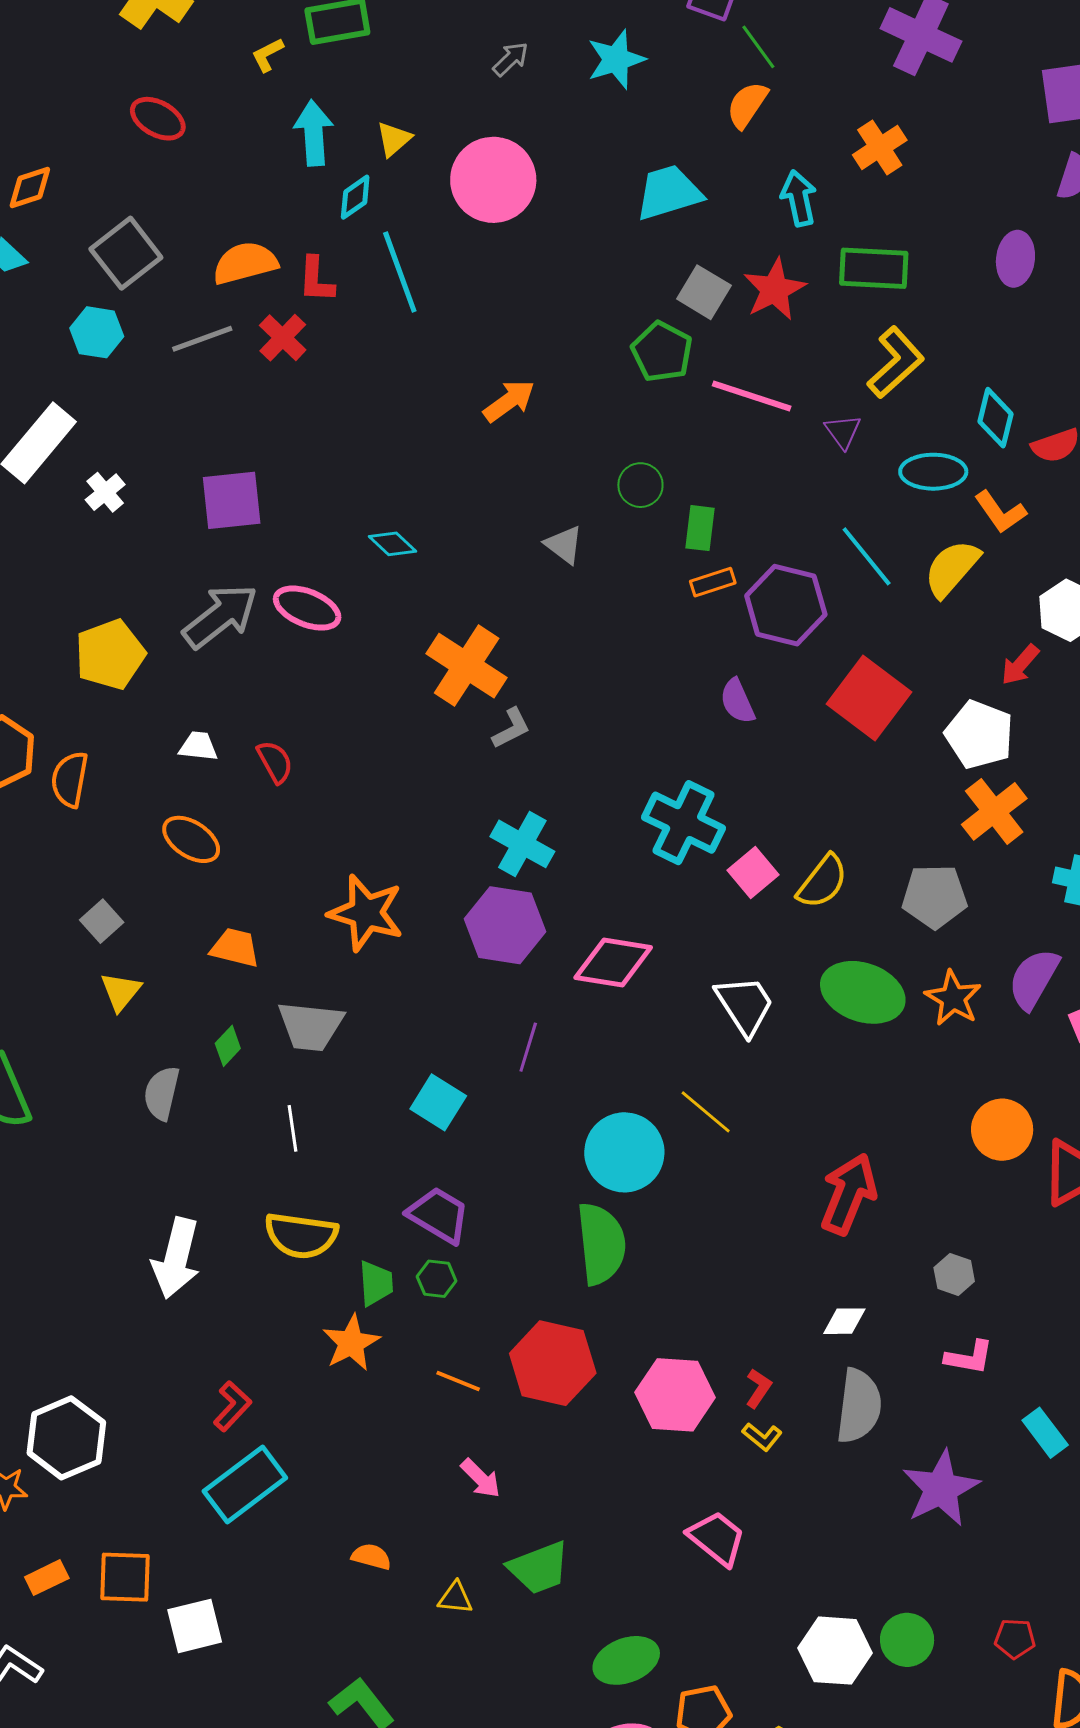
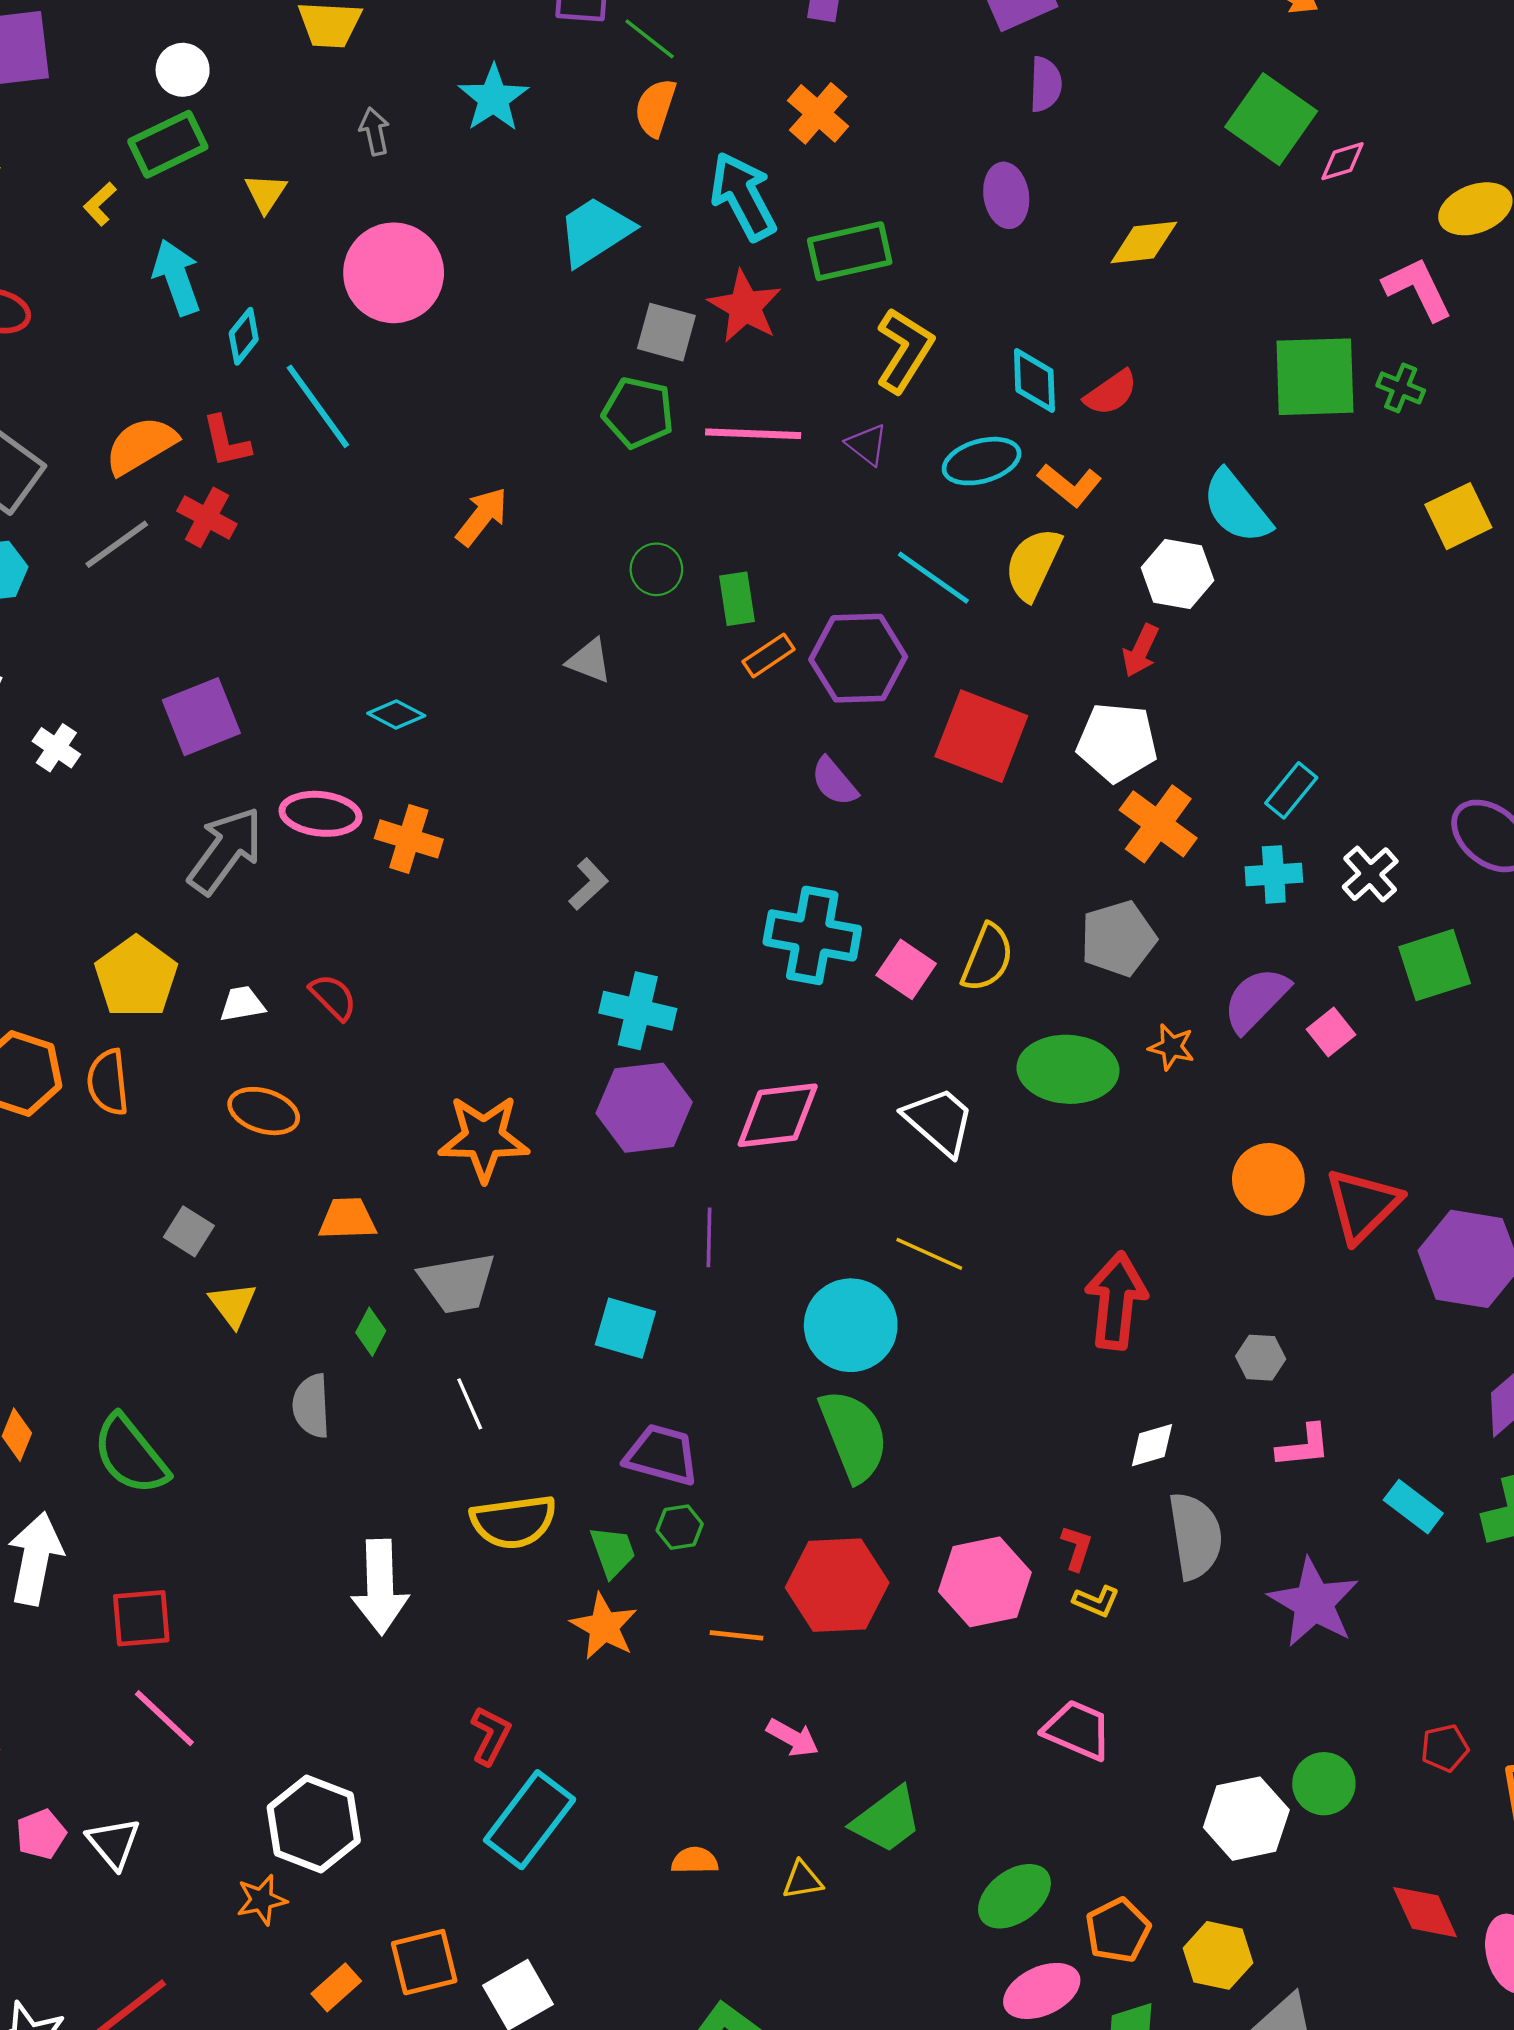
gray arrow: (511, 59) -> (375, 131), turned -42
yellow triangle: (394, 139) -> (266, 193), moved
cyan arrow: (799, 198) -> (743, 196), size x1.4
yellow pentagon: (110, 655) -> (136, 977), moved
orange cross: (467, 666) -> (409, 839), moved, size x0.7
purple semicircle: (1034, 979) -> (1256, 1000), turned 30
orange star: (953, 998) -> (1171, 1047), size x0.7

